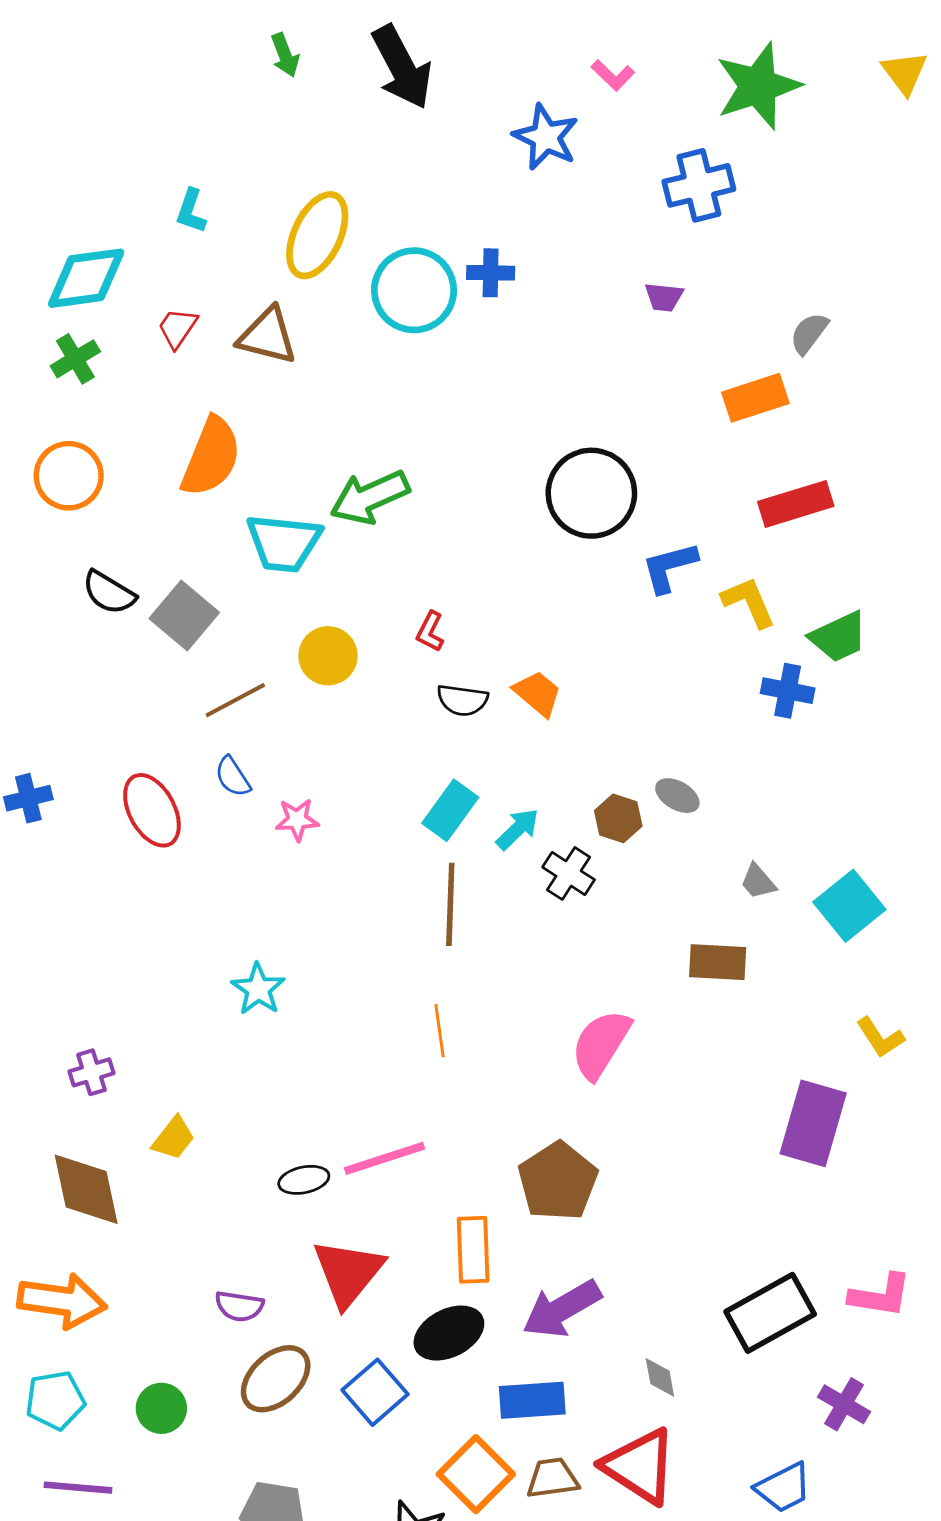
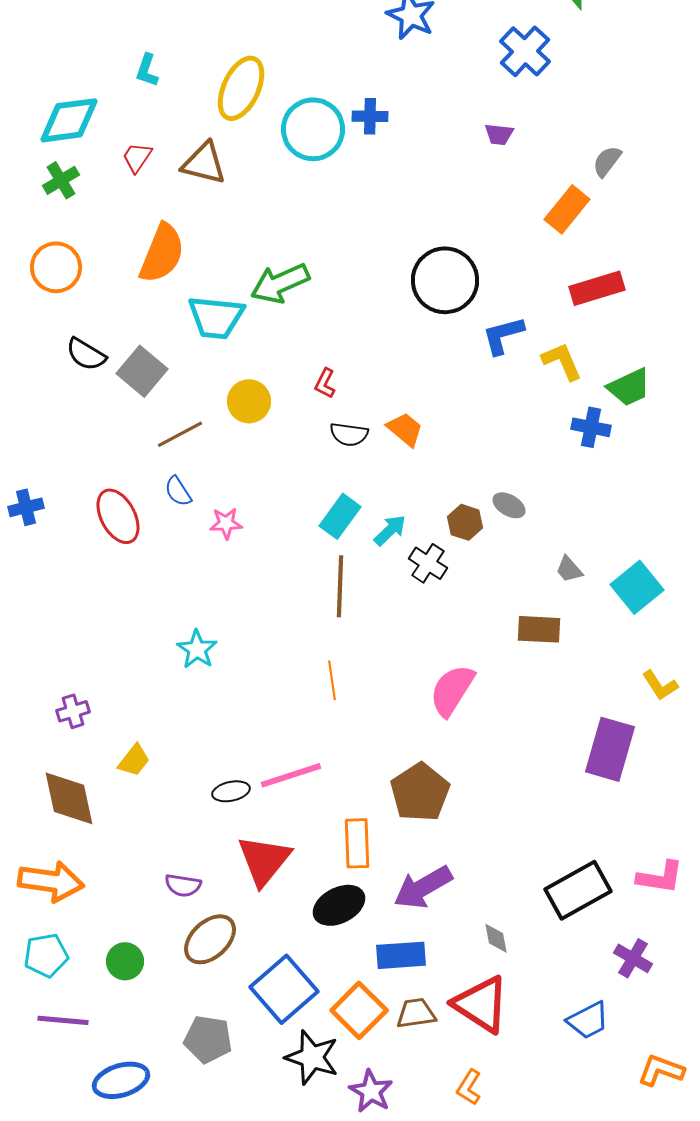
blue cross: (699, 185) -> (525, 51), turned -33
orange rectangle: (755, 398) -> (567, 209), turned -33
blue square: (375, 1392) -> (284, 989), moved, size x1.4

